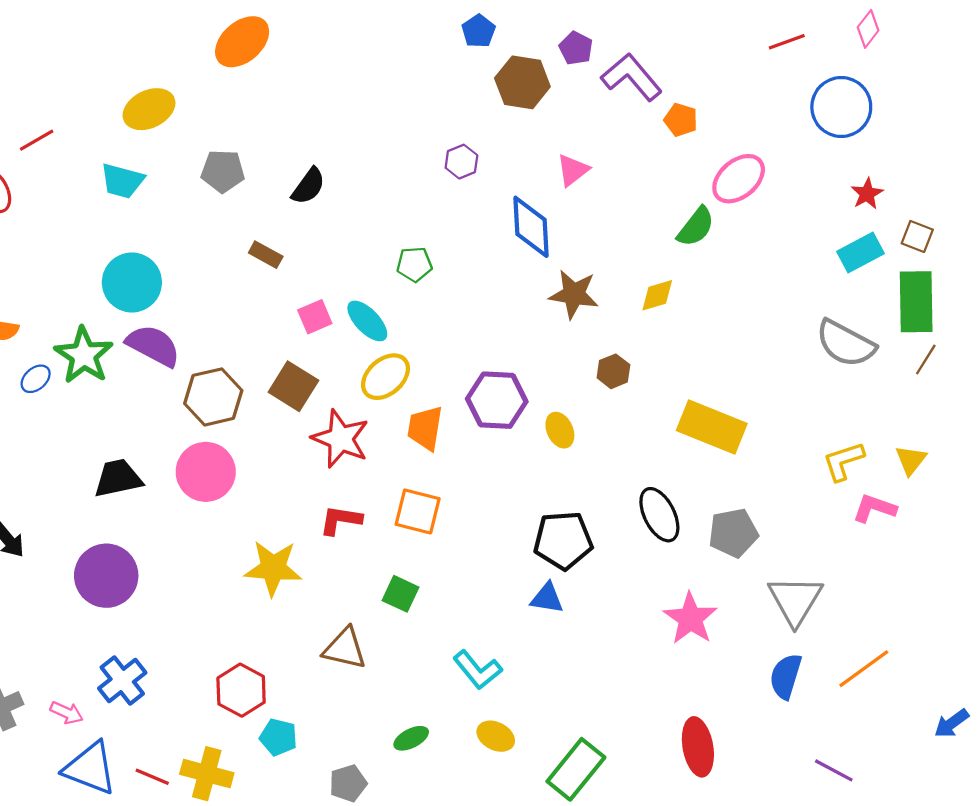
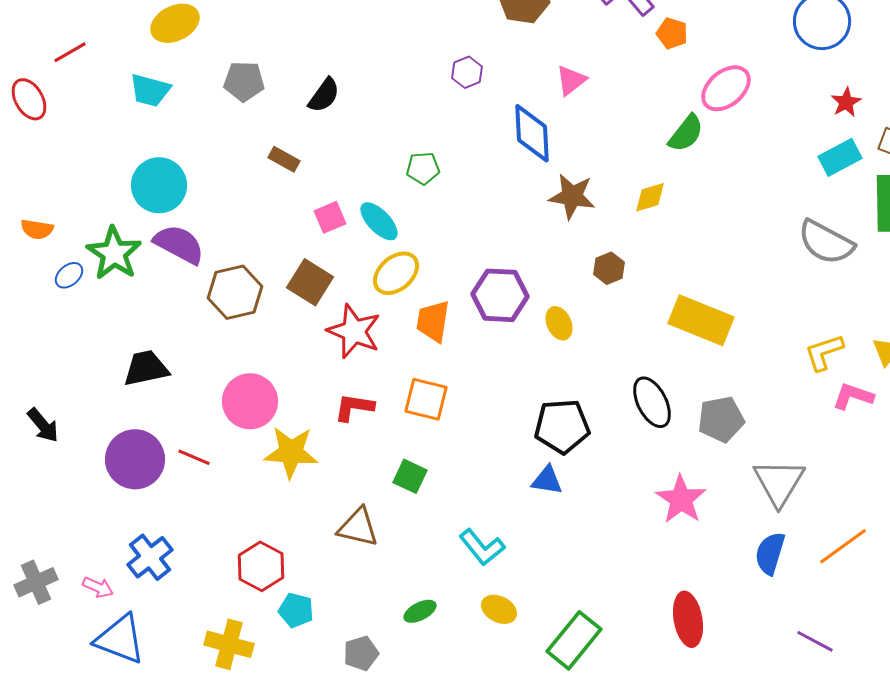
pink circle: (206, 472) -> (250, 401), moved
red line: (152, 777) -> (194, 457), moved

